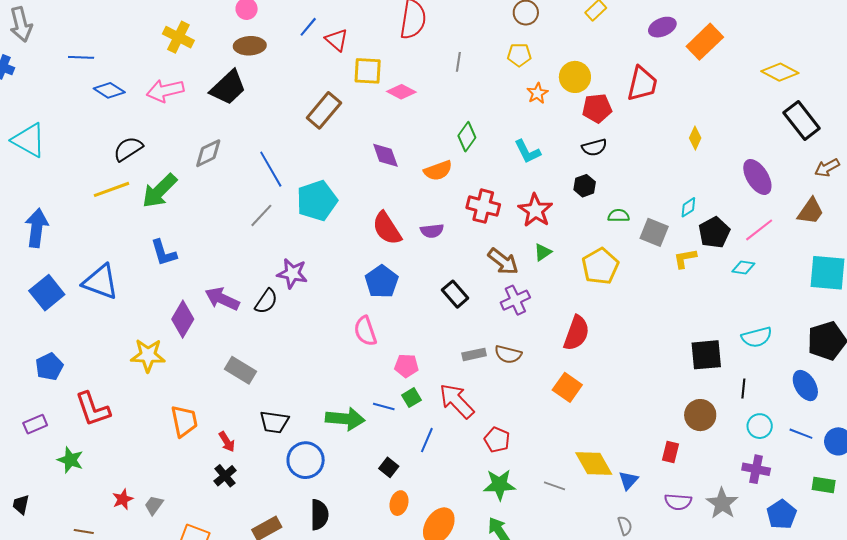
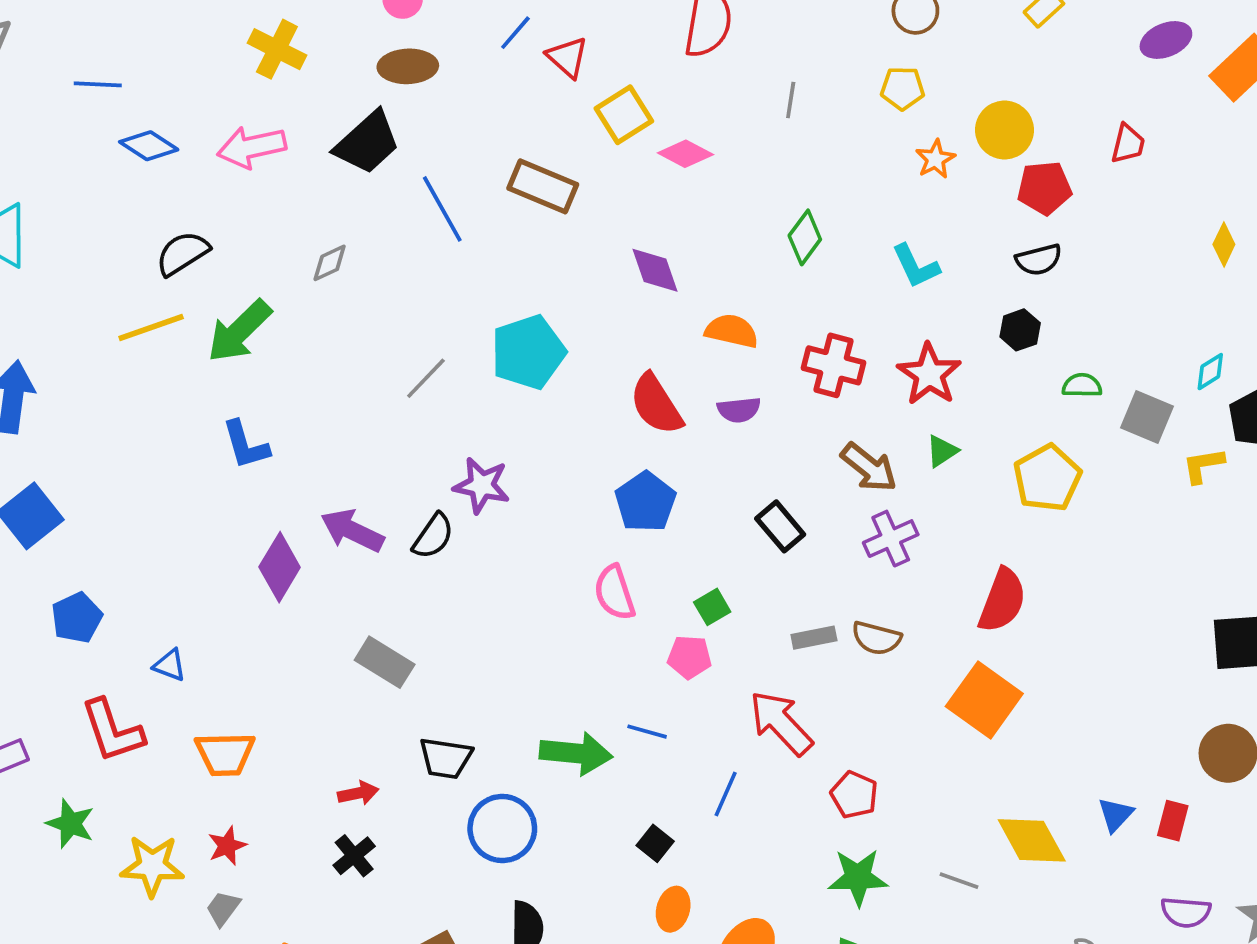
yellow square: (368, 71) -> (624, 115), turned -36
red trapezoid: (642, 84) -> (1128, 144), size x0.6
brown rectangle: (324, 110) -> (543, 186), turned 72
gray diamond: (208, 153) -> (330, 263), size x0.7
blue line: (271, 169) -> (442, 209), moved
orange semicircle: (438, 171) -> (732, 331), moved, turned -148
blue triangle: (100, 282) -> (170, 665), moved, size x0.5
yellow star: (148, 355) -> (152, 866), moved
blue pentagon: (49, 367) -> (77, 618), moved
orange square: (567, 387) -> (984, 700), size x1.4
green square: (412, 398) -> (712, 607), moved
orange trapezoid: (184, 421) -> (225, 754), moved, turned 100
red arrow: (227, 442) -> (358, 793), turned -70
blue triangle: (628, 480) -> (1116, 815), moved
red star: (123, 499) -> (227, 846), moved

